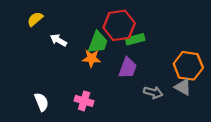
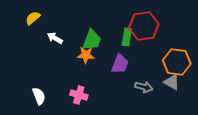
red hexagon: (119, 25) -> (144, 26), moved
green rectangle: (135, 39) -> (127, 37), turned -66

